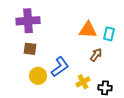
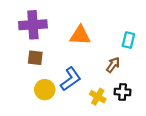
orange triangle: (88, 30) -> (80, 35), moved
yellow cross: (83, 82) -> (98, 97), turned -32
black cross: (105, 88) -> (123, 92), moved

